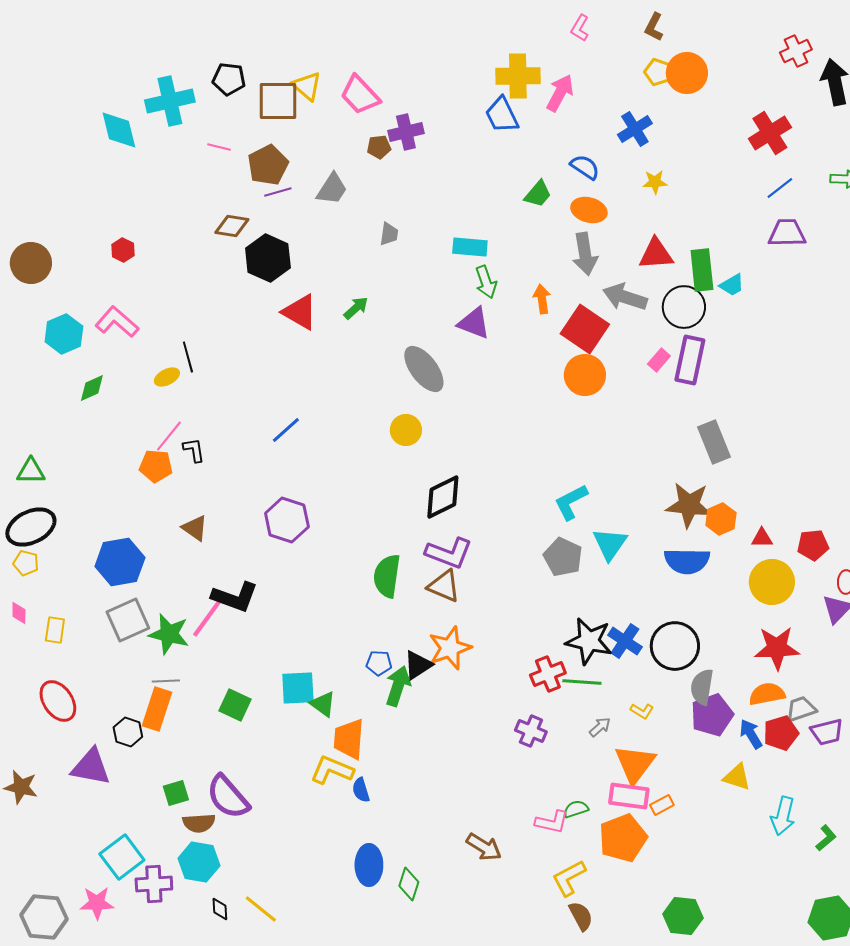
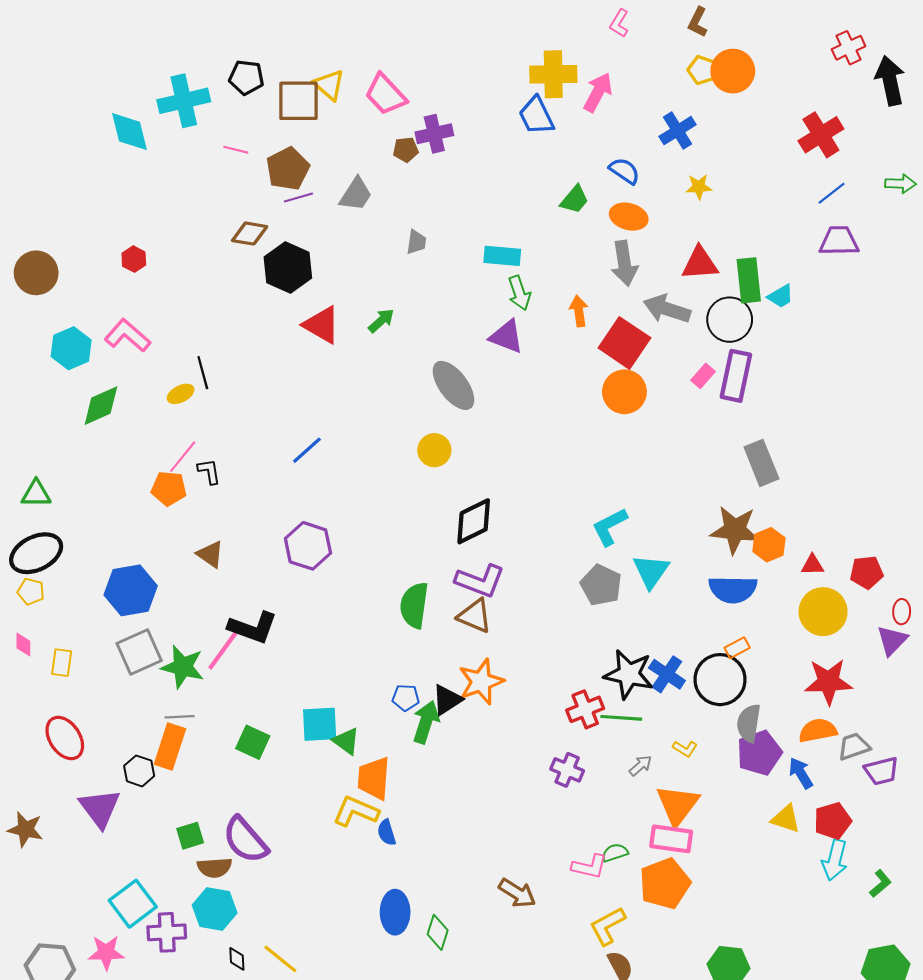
green diamond: (92, 388) -> (101, 406), size x1.4
red pentagon: (781, 733) -> (833, 821), moved
purple triangle: (91, 767) -> (100, 808), turned 42
orange rectangle: (662, 805) -> (737, 648), moved

